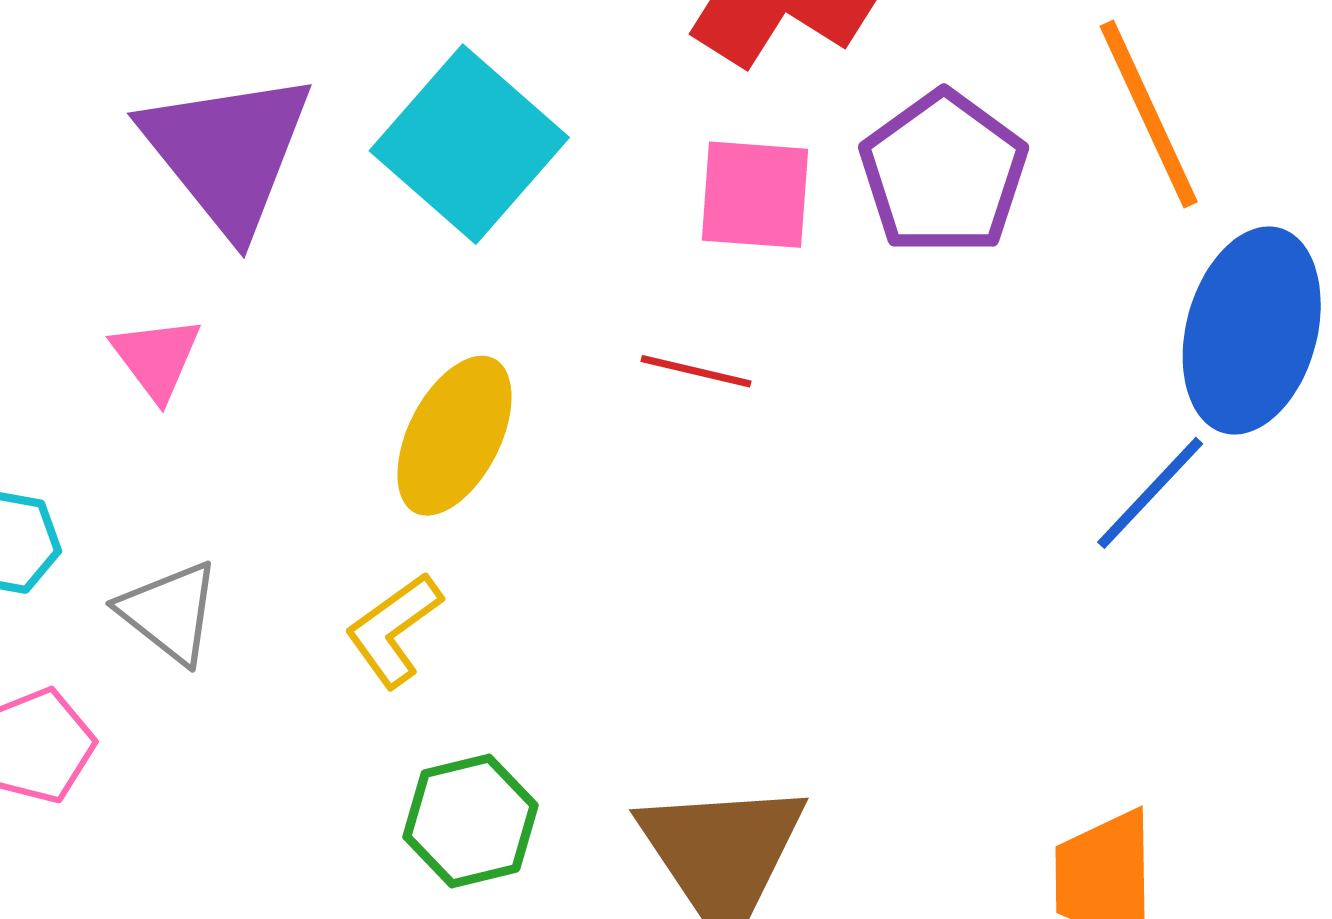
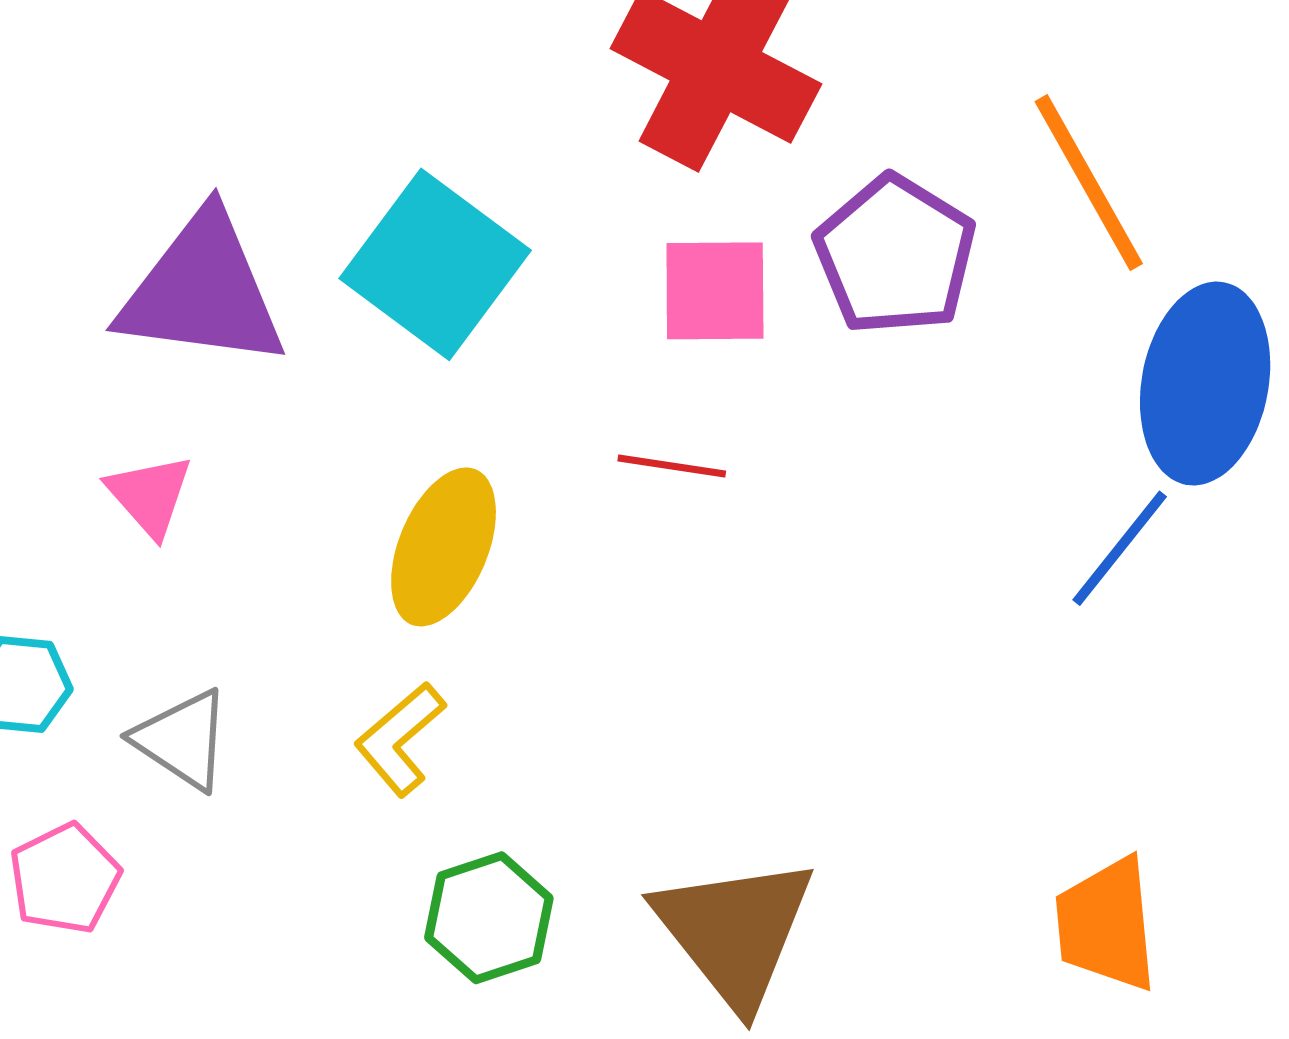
purple triangle: (227, 152) -> (202, 291), turned -39

